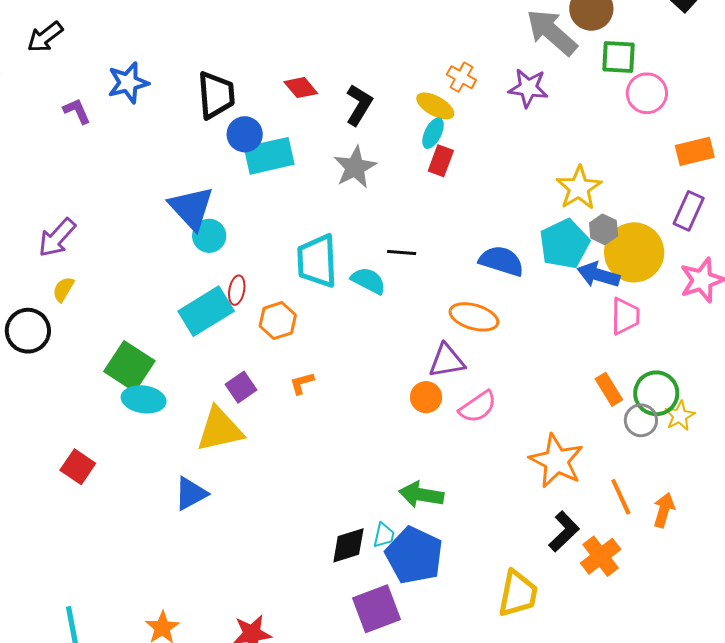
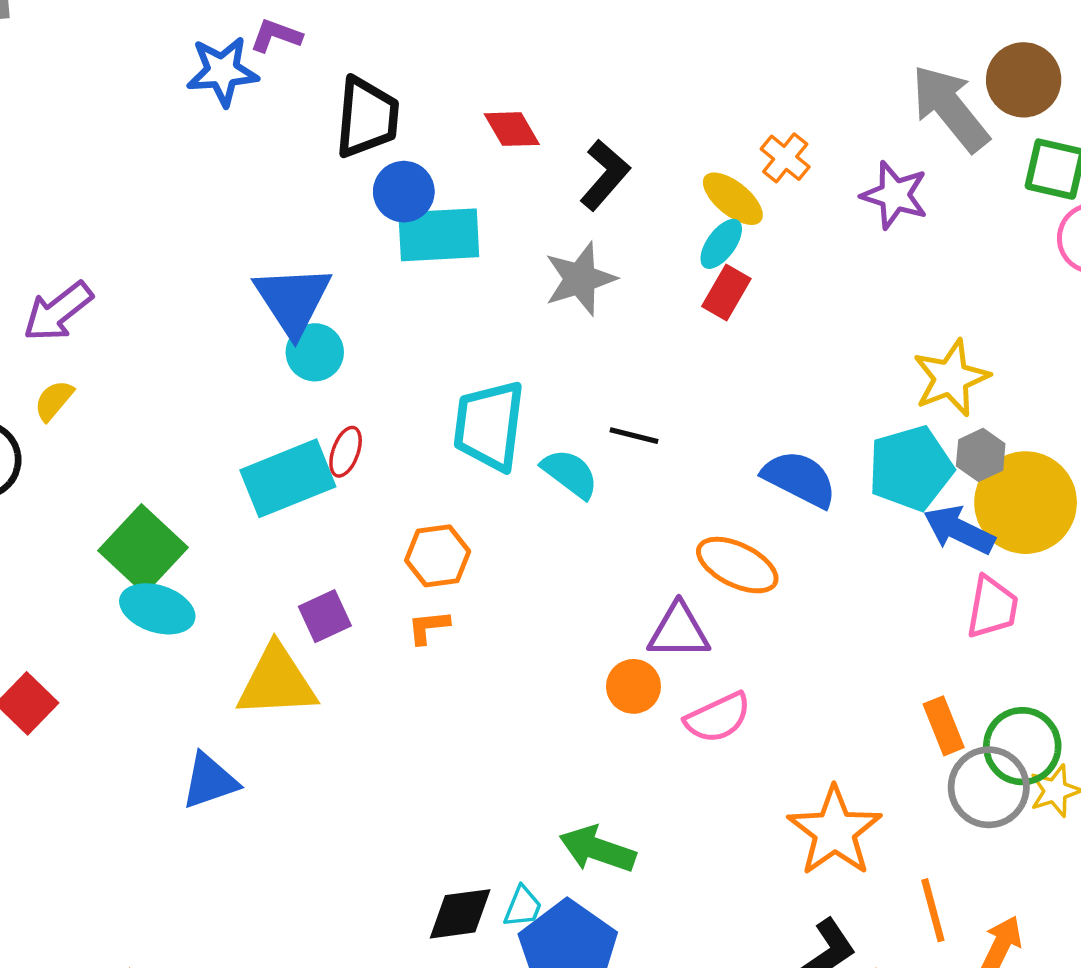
purple L-shape: (77, 111) -> (276, 36), moved, turned -56
orange hexagon: (278, 321) -> (438, 556), moved
gray circle: (641, 420) -> (989, 787), size x1.4

